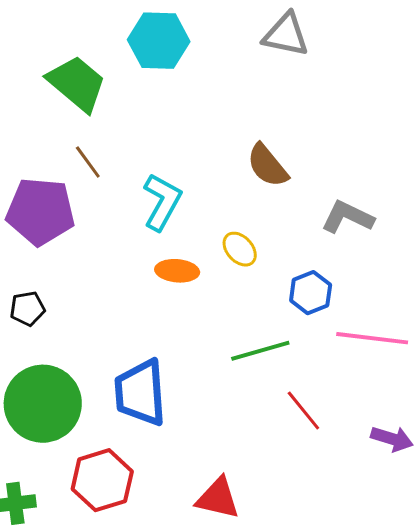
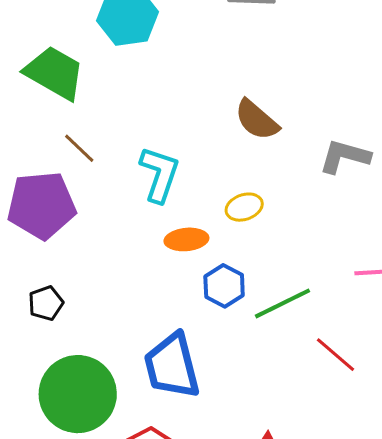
yellow ellipse: (240, 249) -> (244, 207), turned -57
blue hexagon: (311, 293) -> (224, 286), moved

